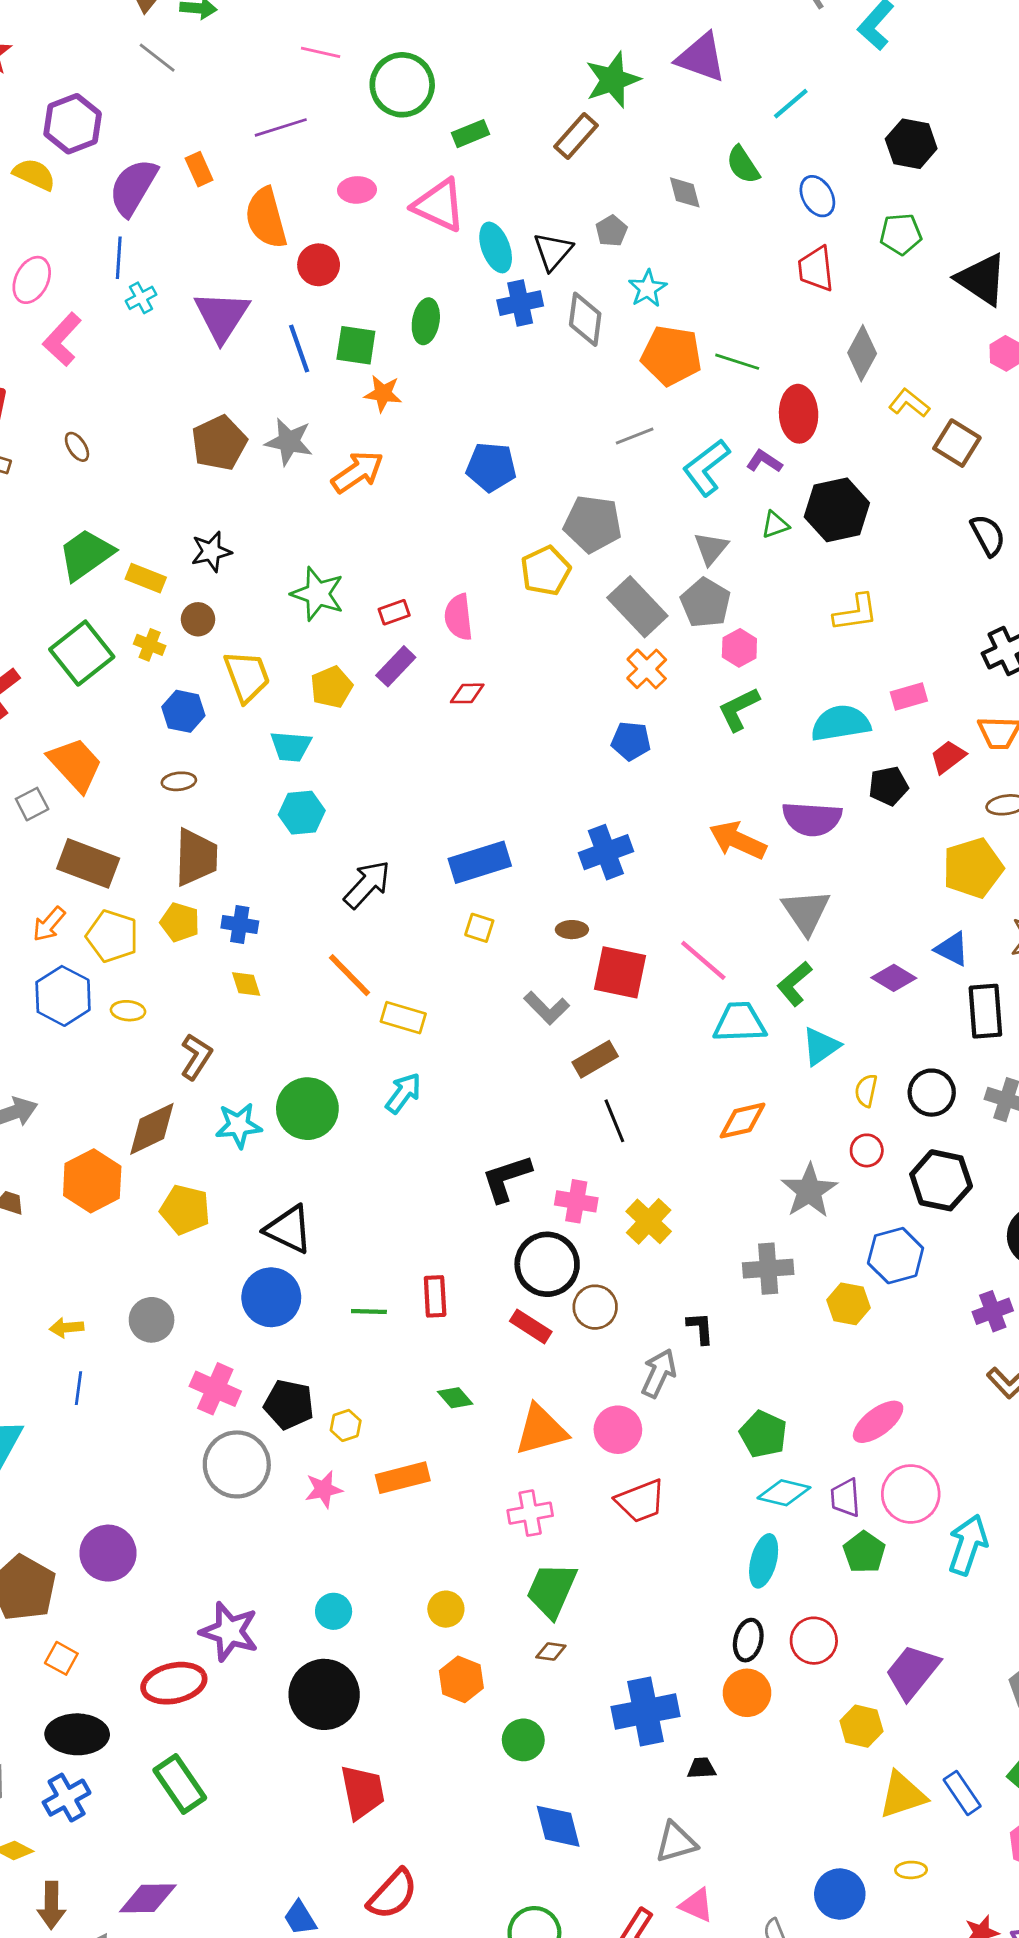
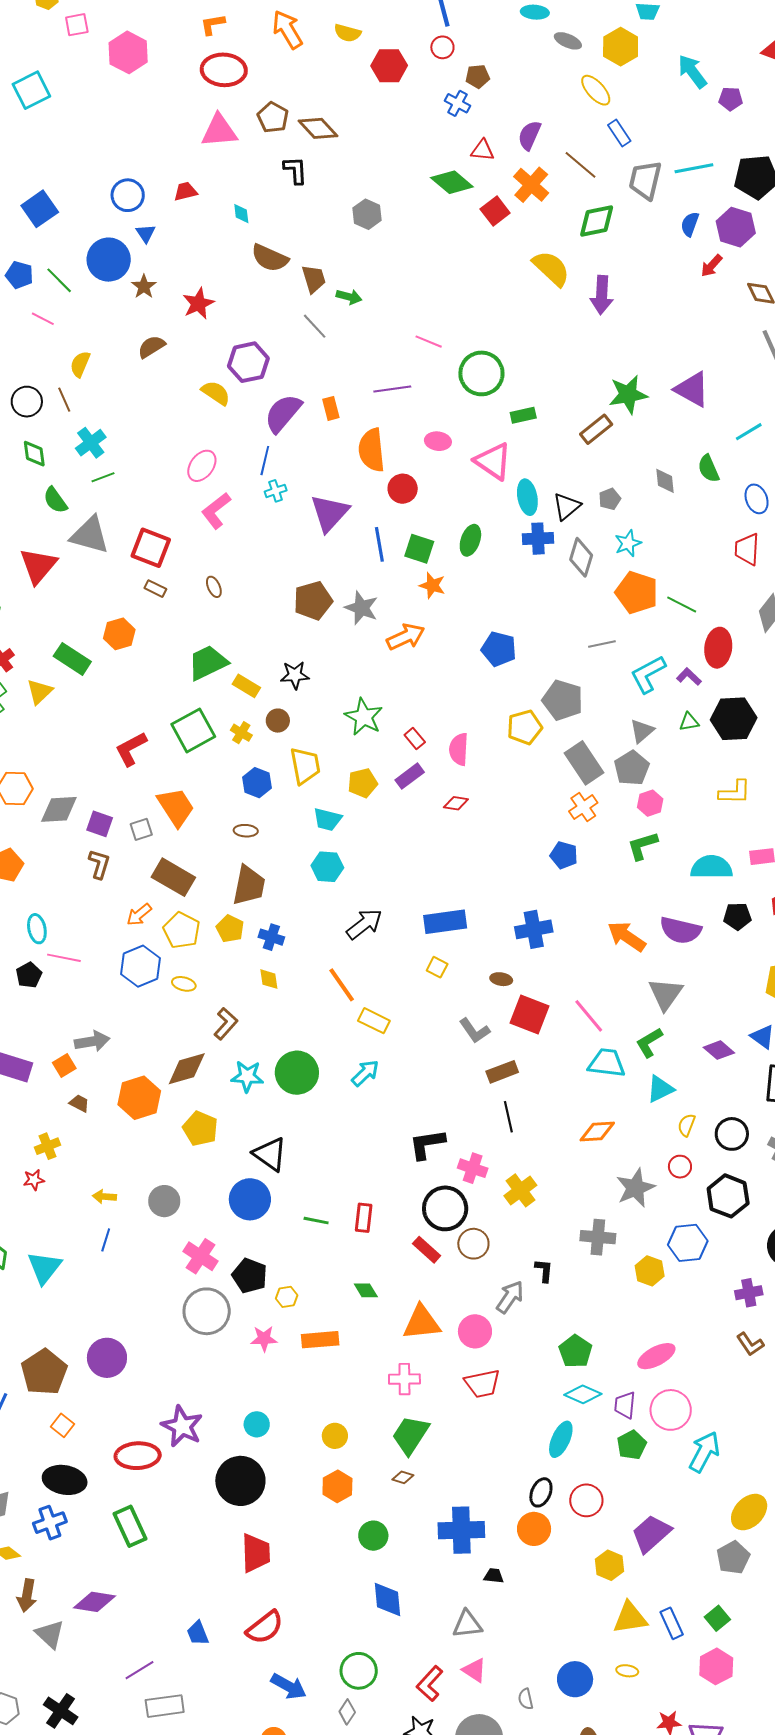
red rectangle: (394, 612) -> (415, 738), turned 60

